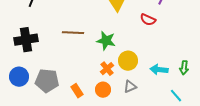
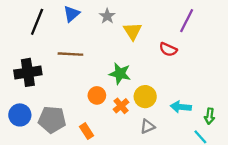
brown line: (73, 33) -> (70, 54), moved
green arrow: (184, 68) -> (210, 116), moved
orange circle: (103, 90) -> (97, 95), moved

